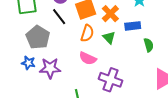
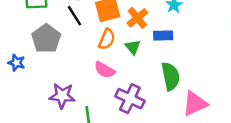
green semicircle: (149, 45) -> (171, 76), moved, size x1.6
blue star: (28, 63) -> (16, 63), moved
purple star: (50, 68) -> (62, 96), moved

